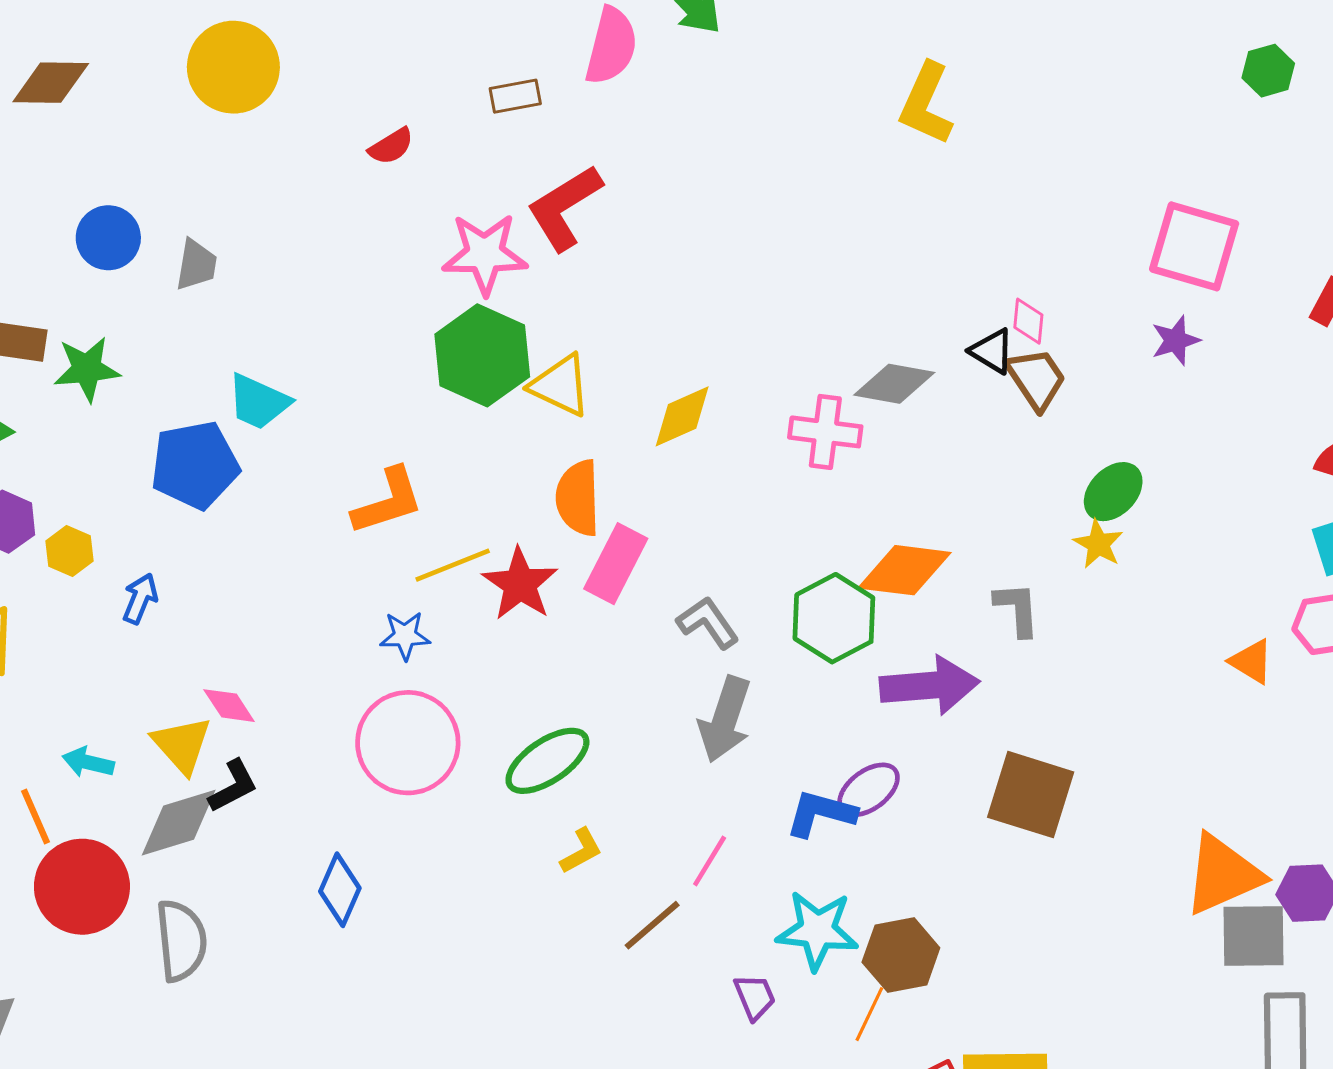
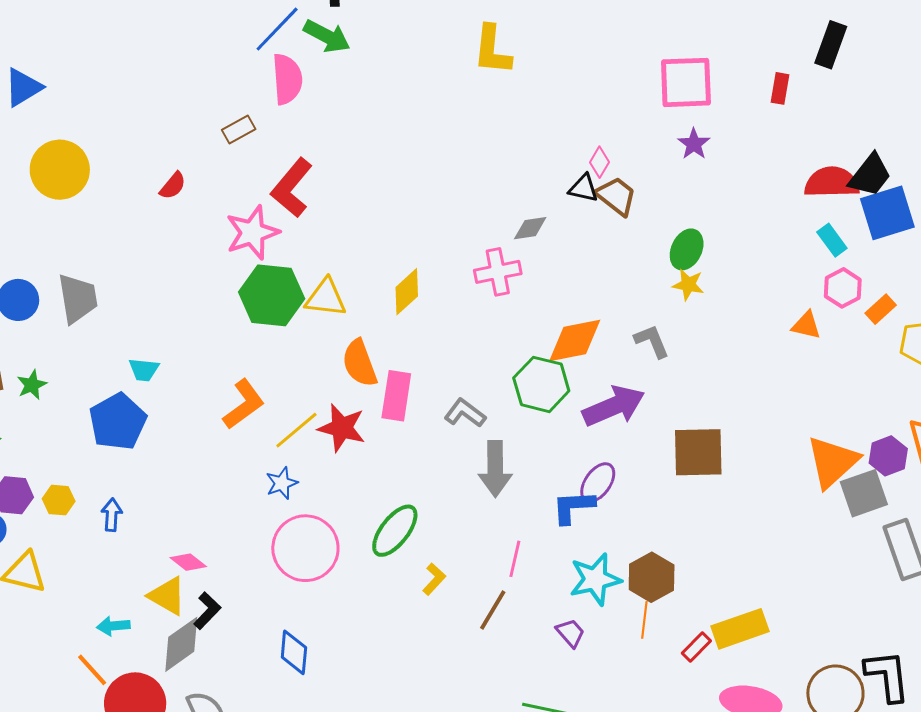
gray trapezoid: (196, 265) -> (78, 298), size x1.5
pink diamond: (1028, 321) -> (600, 162), turned 44
green star: (87, 369) -> (32, 385), size x0.7
gray diamond: (894, 384) -> (530, 228), size x0.7
cyan trapezoid: (258, 402) -> (144, 370), size x0.7

